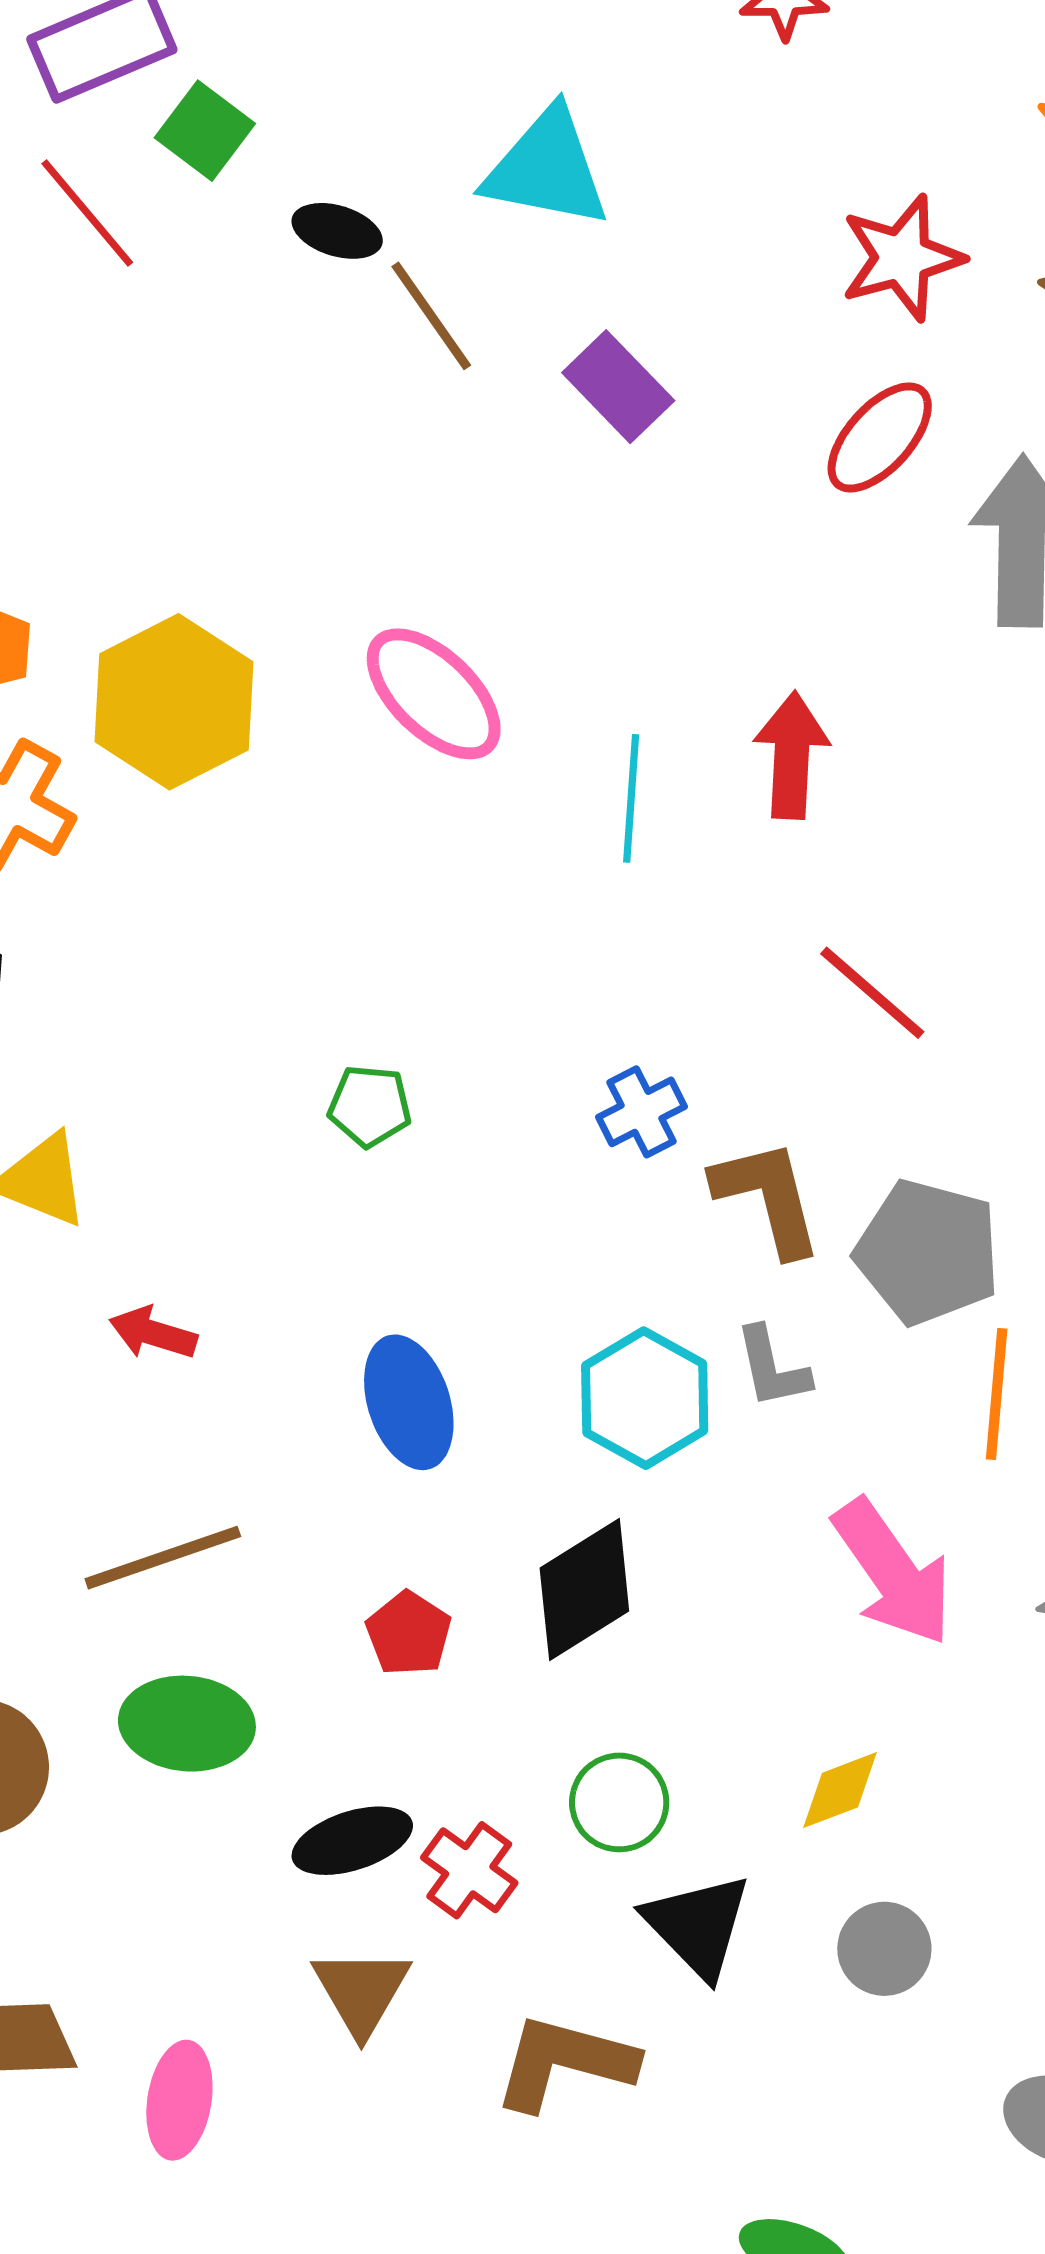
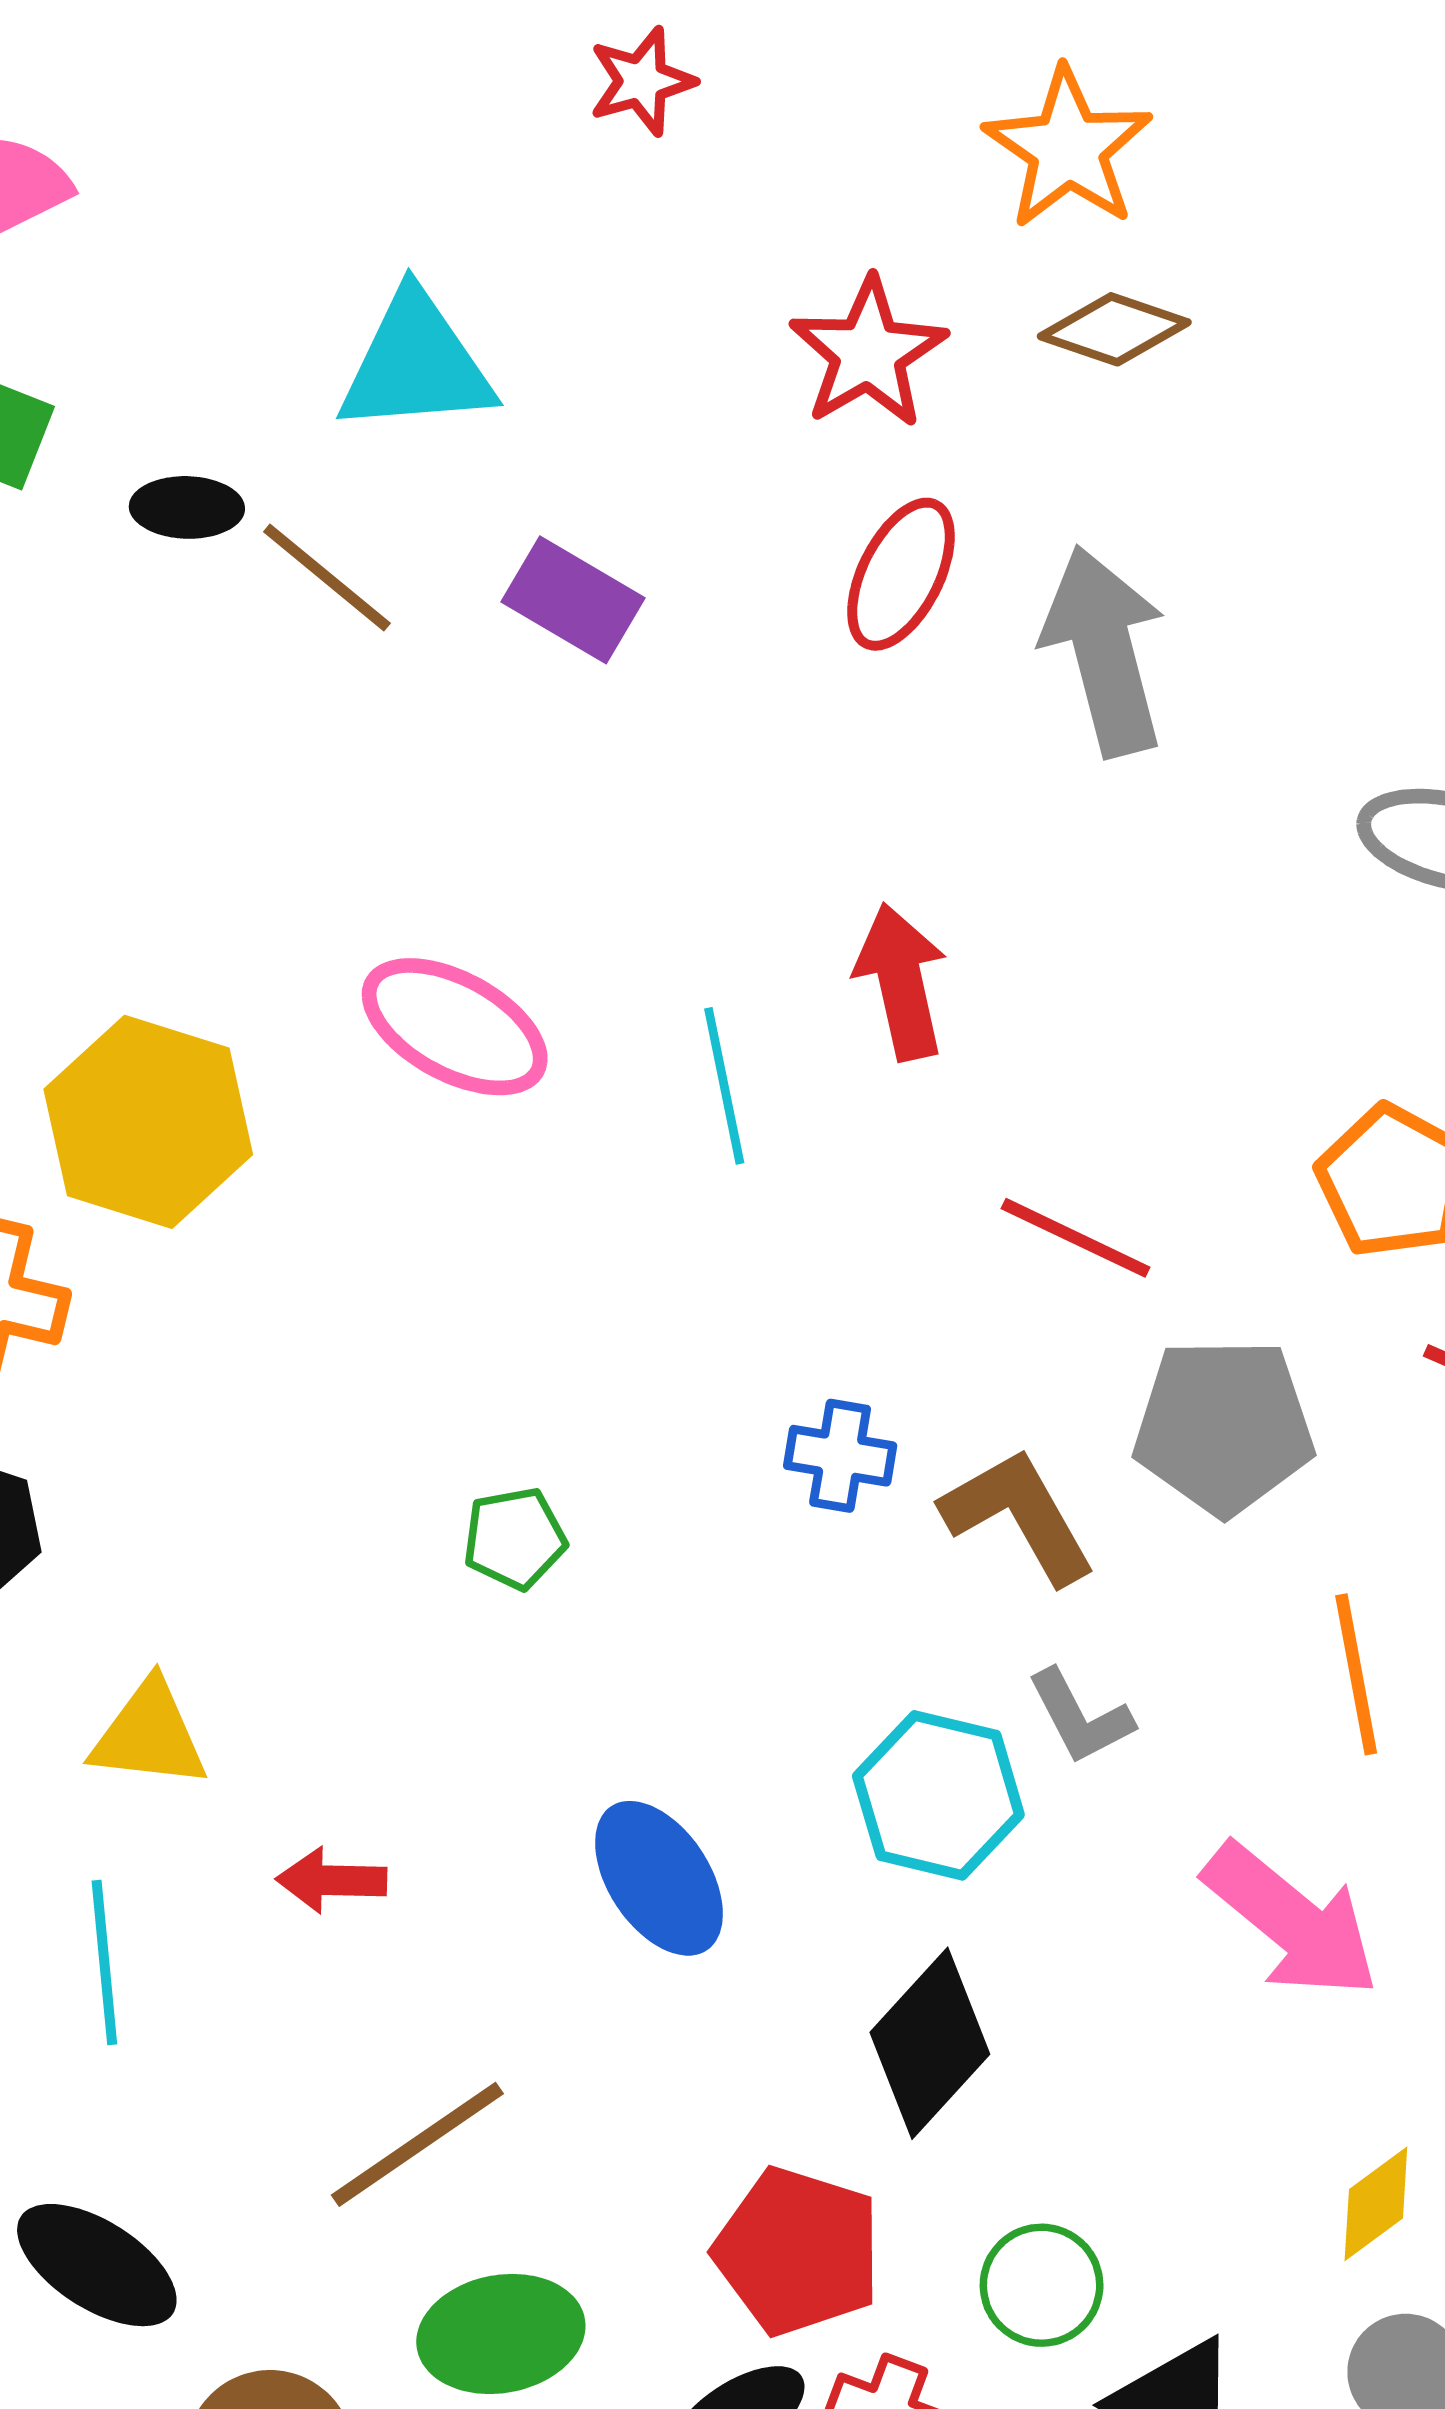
blue cross: (642, 1112) -> (840, 1456), turned -38
gray pentagon: (928, 1252) -> (1224, 1426), moved
red pentagon: (409, 1634) -> (798, 2251), moved, size x1.6
yellow diamond: (840, 1790) -> (1376, 2204), moved

